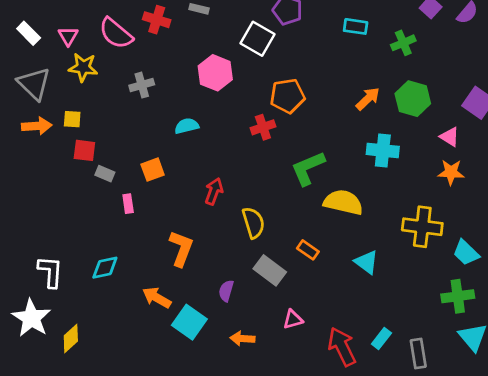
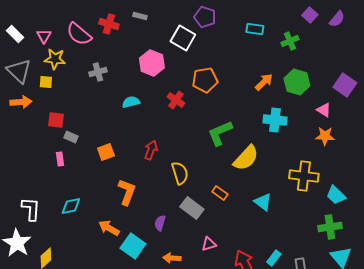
yellow square: (72, 119) -> (46, 82), moved
red cross: (263, 127) -> (176, 100), moved, turned -36
orange square: (153, 170) -> (106, 152), moved
yellow semicircle: (343, 202) -> (246, 158), turned 120
pink rectangle: (128, 204) -> (60, 159), moved

